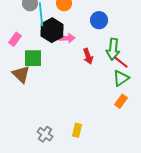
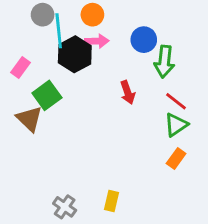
pink arrow: (67, 38) -> (97, 41), moved
green arrow: (113, 49) -> (164, 62), moved
green square: (33, 58) -> (47, 95), turned -36

